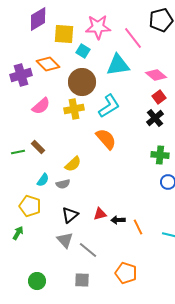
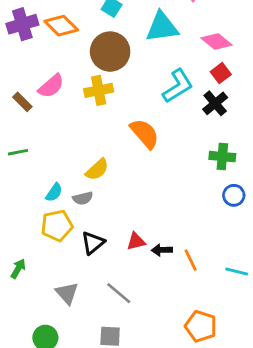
purple cross: (21, 75) -> (22, 24), moved
cyan L-shape: (109, 106) -> (178, 86), moved
brown rectangle: (38, 147) -> (22, 102), moved
yellow pentagon: (30, 206) -> (57, 226), moved, turned -30
gray triangle: (65, 240) -> (67, 293), moved
orange pentagon: (126, 273) -> (201, 326), moved

